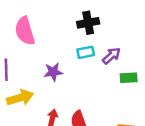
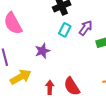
cyan rectangle: (86, 52) -> (65, 30), turned -40

